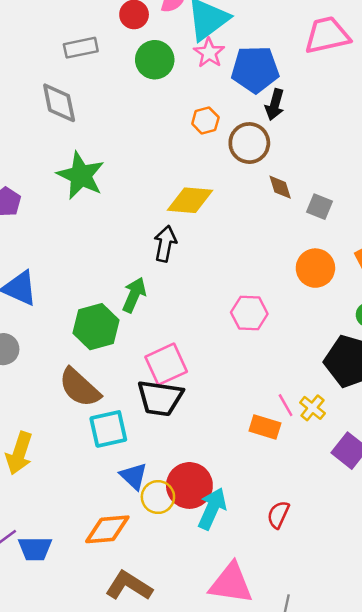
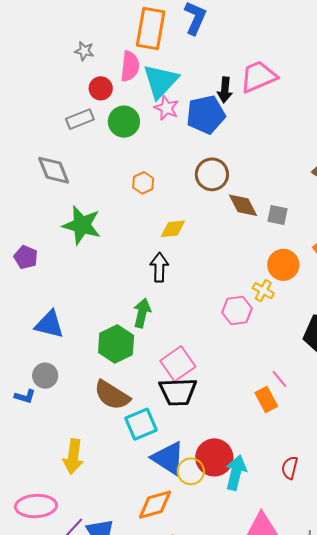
gray rectangle: (81, 48) -> (80, 119), moved
black arrow: (275, 105) -> (225, 90), moved
orange hexagon: (205, 120) -> (143, 183), moved
brown diamond: (280, 187) -> (243, 205), size x1.4
yellow diamond: (190, 200) -> (173, 229), size x0.7
yellow cross: (312, 408) -> (263, 291), moved
orange rectangle: (265, 427) -> (266, 400), turned 55
blue triangle: (134, 476) -> (168, 458), size x1.5

